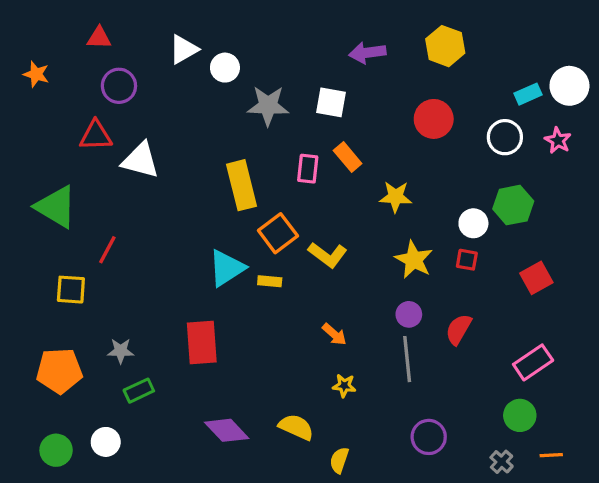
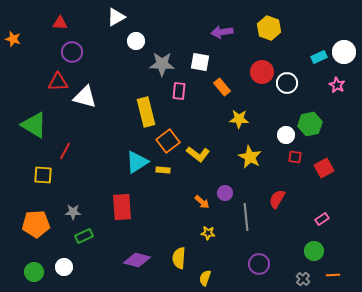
white triangle: (184, 49) -> (116, 17), moved
orange star: (36, 74) -> (13, 39), moved
white circle: (505, 137) -> (287, 83), moved
orange rectangle: (348, 157) -> (222, 87), moved
pink rectangle: (308, 169) -> (179, 91), moved
red square: (467, 260) -> (295, 157), moved
purple circle: (409, 314) -> (225, 193), moved
pink rectangle: (533, 362) -> (322, 219), size x0.6
yellow semicircle: (296, 427) -> (179, 258), turned -110
purple diamond: (227, 430) -> (137, 260), turned -32

